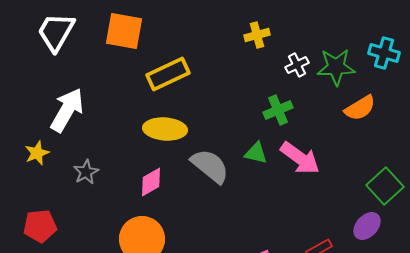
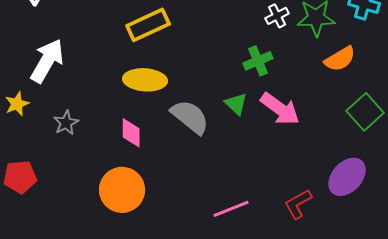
green triangle: (256, 153) -> (236, 104), turned 30
pink diamond: (151, 182) -> (131, 133), turned -60
green square: (385, 186) -> (365, 112), moved
purple ellipse: (367, 226) -> (347, 177), size x1.4

